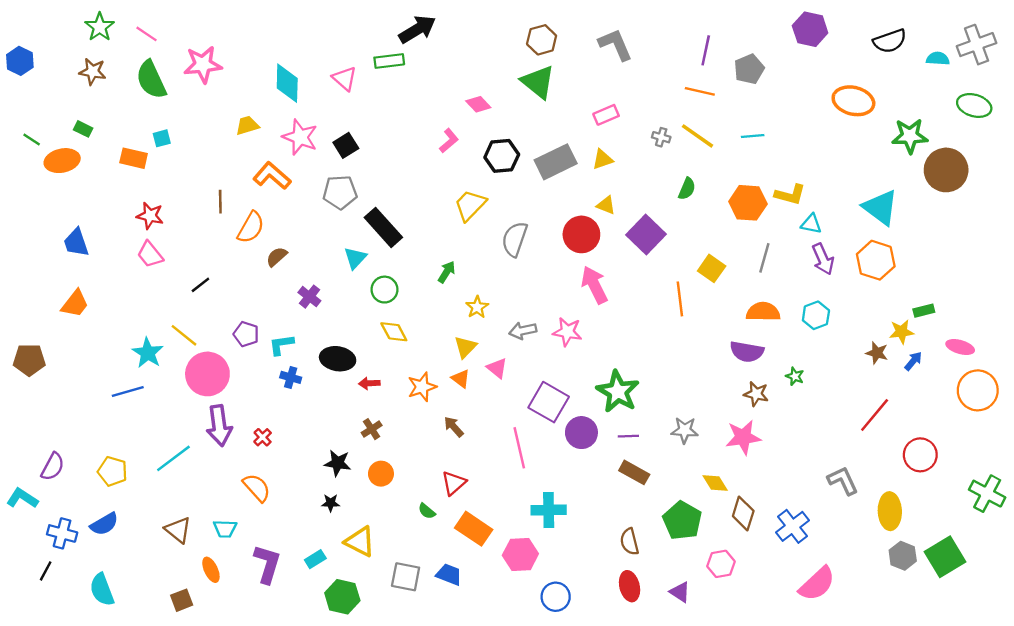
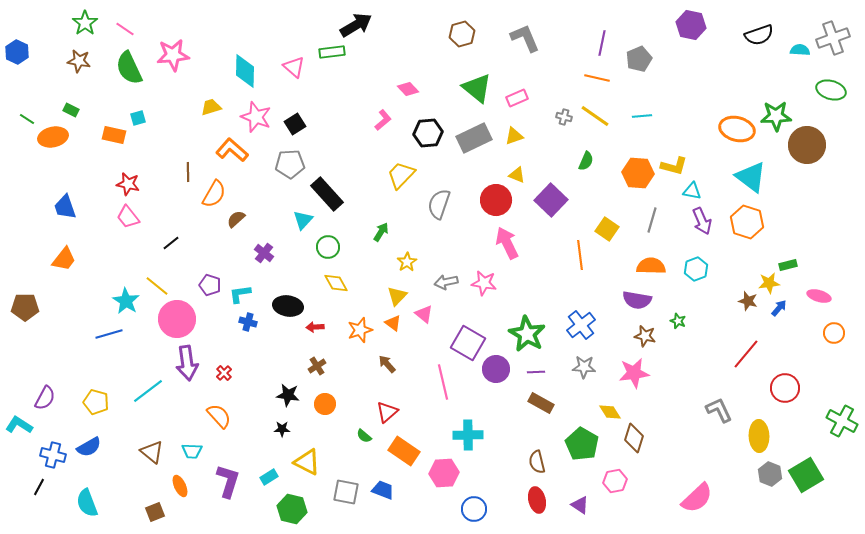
green triangle: (538, 82) -> (477, 88), moved
orange ellipse: (853, 101) -> (737, 129), moved
orange circle: (978, 390) -> (834, 333), size x0.6
blue cross: (792, 526) -> (581, 325), moved

